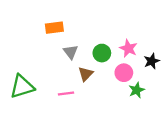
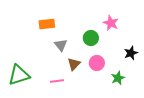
pink star: (128, 48) -> (111, 23), moved
green circle: (102, 53) -> (91, 38), moved
pink circle: (124, 73) -> (97, 63), moved

